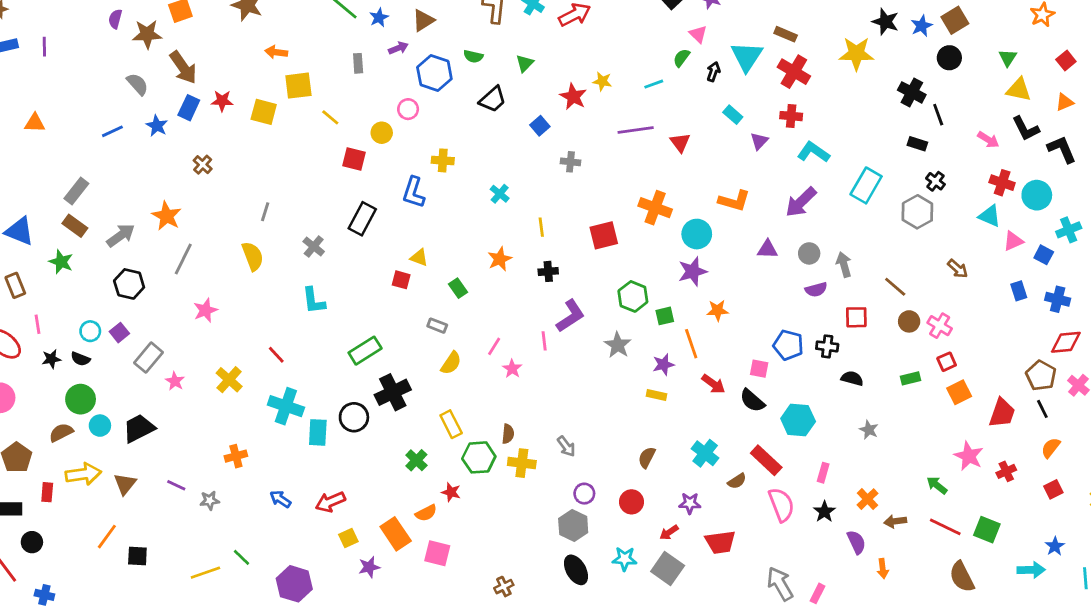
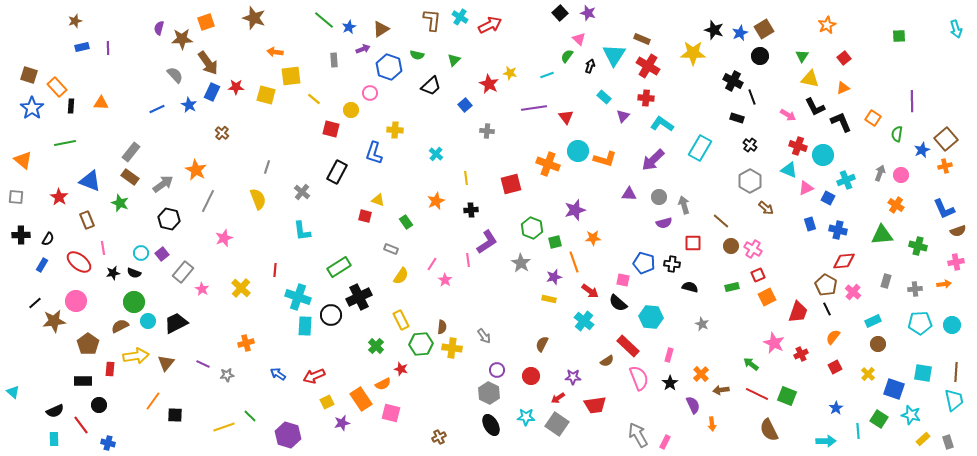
gray hexagon: (917, 212) -> (750, 181), moved
cyan circle: (697, 234) -> (578, 151), moved
red line: (276, 355) -> (275, 270), turned 48
cyan cross: (286, 406) -> (298, 297), moved
cyan cross: (705, 453) -> (584, 321), moved
cyan arrow: (1031, 570) -> (826, 441), moved

